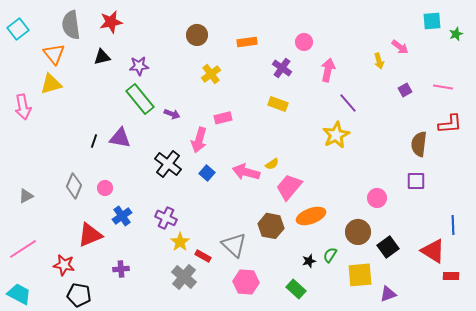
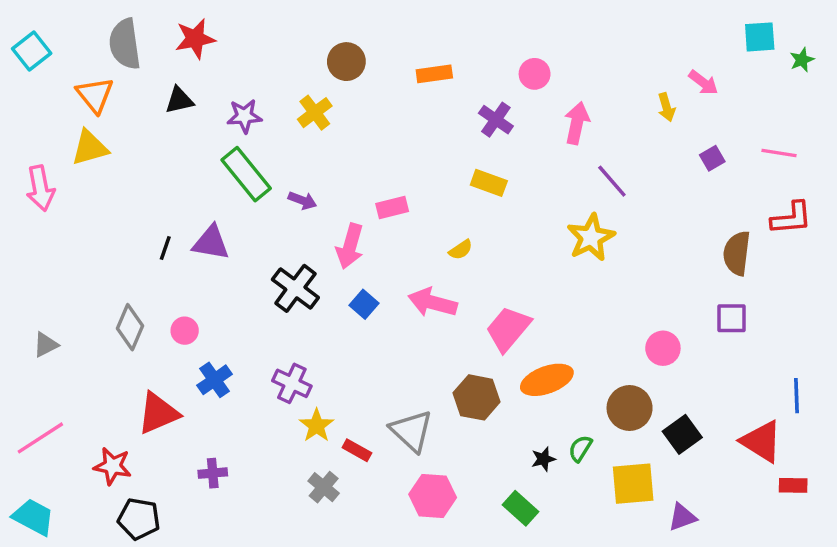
yellow cross: (211, 74) -> (315, 113), moved
yellow semicircle: (272, 164) -> (461, 250), moved
gray cross: (184, 277) -> (324, 487), size x0.7

